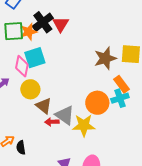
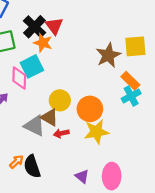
orange star: (29, 32) -> (43, 43), moved, turned -30
yellow circle: (30, 89) -> (60, 100), moved
orange circle: (97, 103) -> (90, 109), moved
gray triangle: (65, 115) -> (35, 126), moved
black semicircle: (21, 148) -> (32, 166), size x1.5

